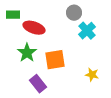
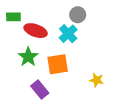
cyan cross: (87, 31) -> (68, 34), moved

